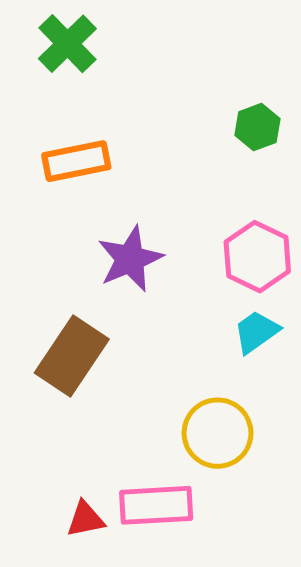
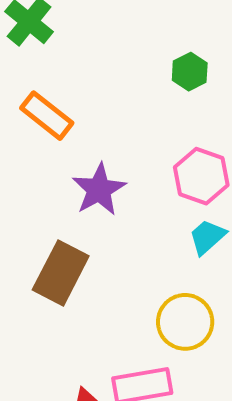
orange rectangle: (76, 161) -> (47, 116), turned 56

